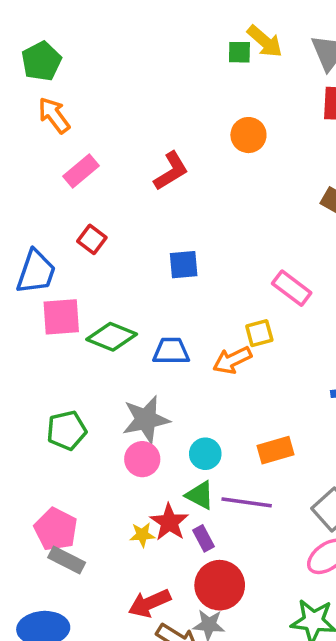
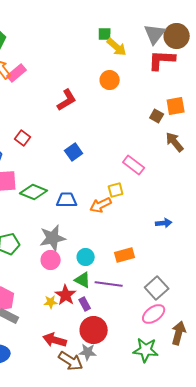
yellow arrow: (265, 41) -> (117, 47), moved
pink rectangle: (81, 171) -> (17, 73), moved
blue square: (184, 265) -> (74, 152), turned -30
red arrow: (149, 603) -> (55, 340), turned 40

